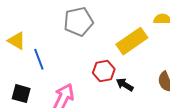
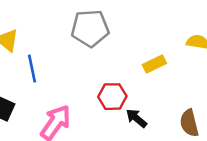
yellow rectangle: (132, 41) -> (154, 64), size x0.6

